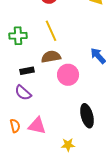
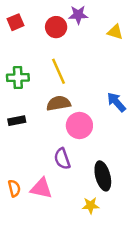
black rectangle: (27, 71) -> (17, 121), moved
purple semicircle: (23, 93) -> (62, 159), moved, turned 30
yellow star: (68, 145) -> (91, 205), moved

